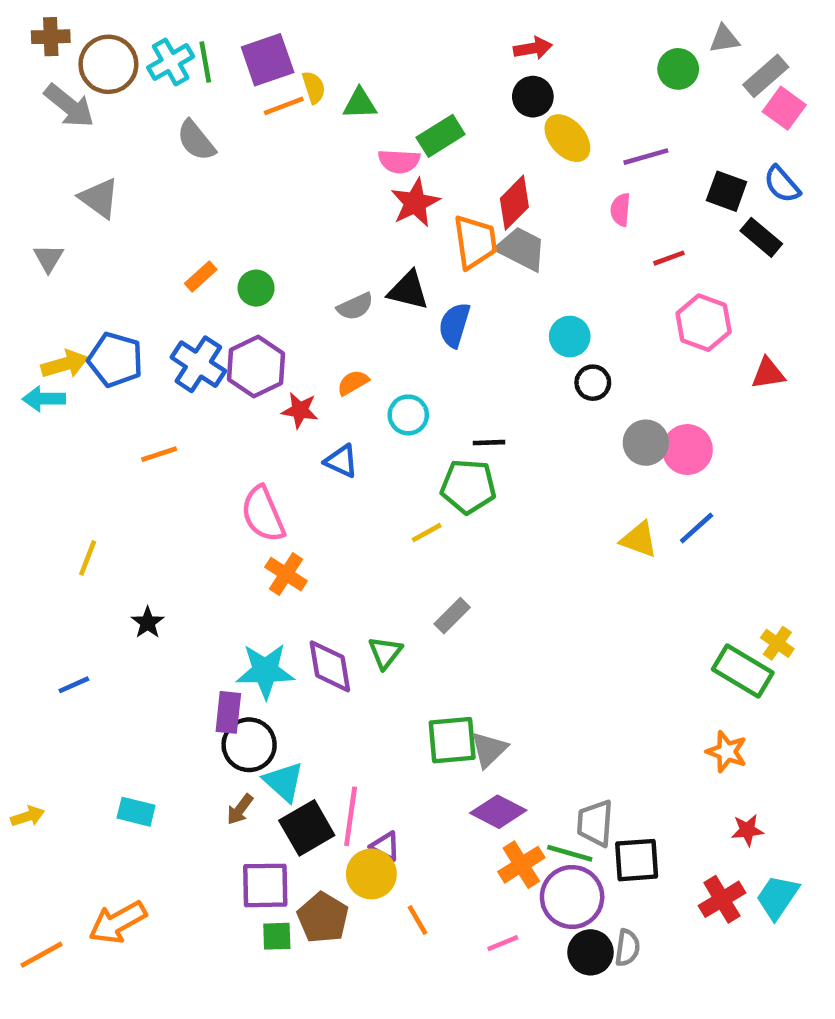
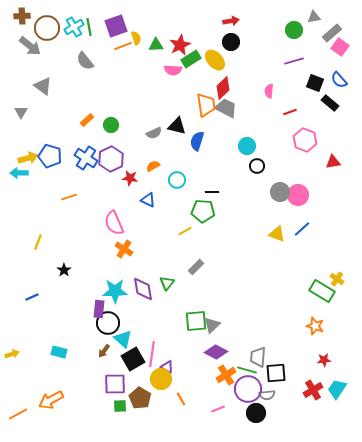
yellow ellipse: (567, 138) -> (215, 60), moved
purple line: (646, 157) -> (294, 61), moved
red star: (415, 203) -> (180, 45), moved
gray semicircle: (627, 948) -> (267, 395), moved, turned 77

